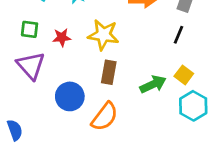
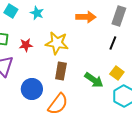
green arrow: (153, 84) -> (94, 80), turned 60

